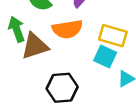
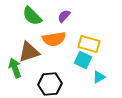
green arrow: (17, 29) -> (15, 68), moved

